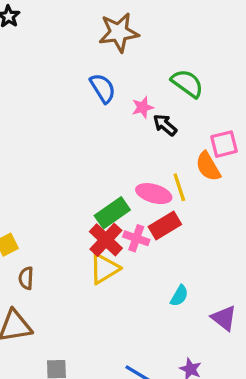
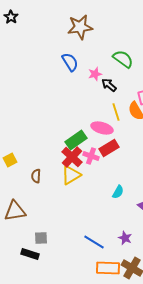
yellow line: (179, 187) -> (116, 112), moved
brown semicircle: (26, 278) -> (36, 176), moved

